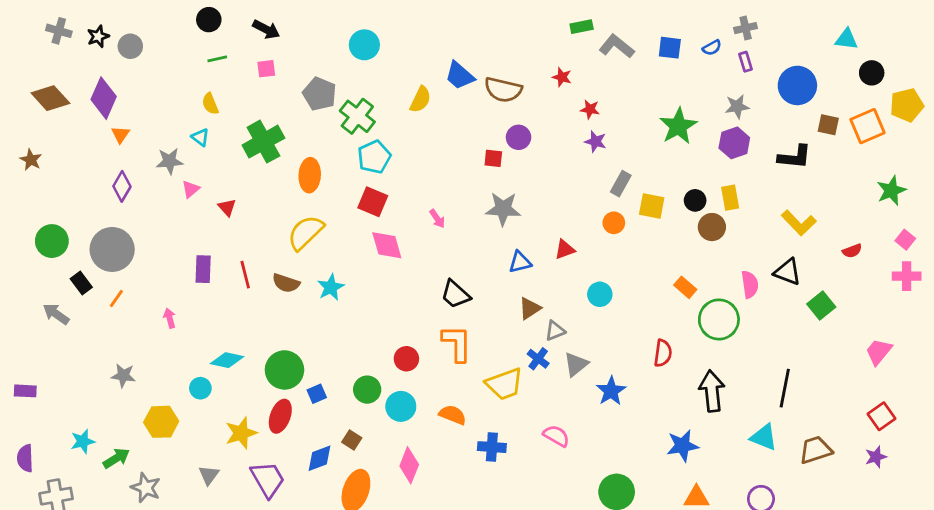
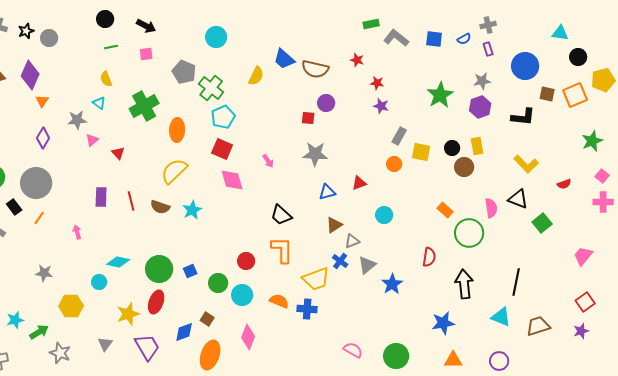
blue square: (317, 394) -> (190, 271), moved
pink semicircle: (556, 436) -> (353, 350), moved
blue cross: (492, 447) -> (307, 309), moved

